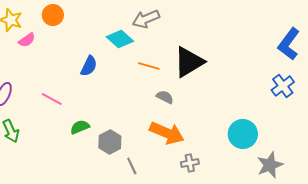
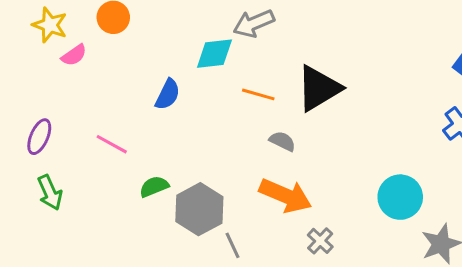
cyan diamond: (120, 39) -> (214, 54), turned -48
gray hexagon: (110, 142) -> (199, 209), size x1.4
gray cross: (190, 163) -> (320, 241), turned -36

